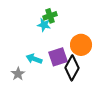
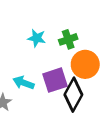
green cross: (50, 16) -> (68, 39), moved

